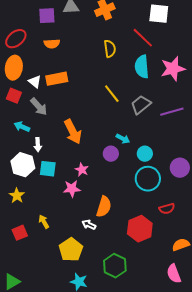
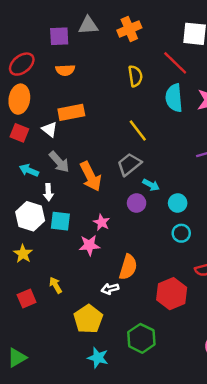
white triangle: (35, 82) -> (50, 129), moved
gray trapezoid: (141, 105) -> (129, 164), moved
gray arrow: (39, 107) -> (59, 162), moved
cyan circle: (148, 179) -> (181, 233), size x0.6
white arrow: (89, 225) -> (110, 289), turned -40

